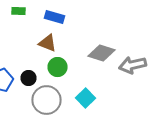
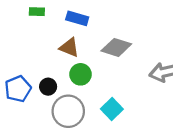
gray diamond: (102, 53) -> (116, 47), moved

